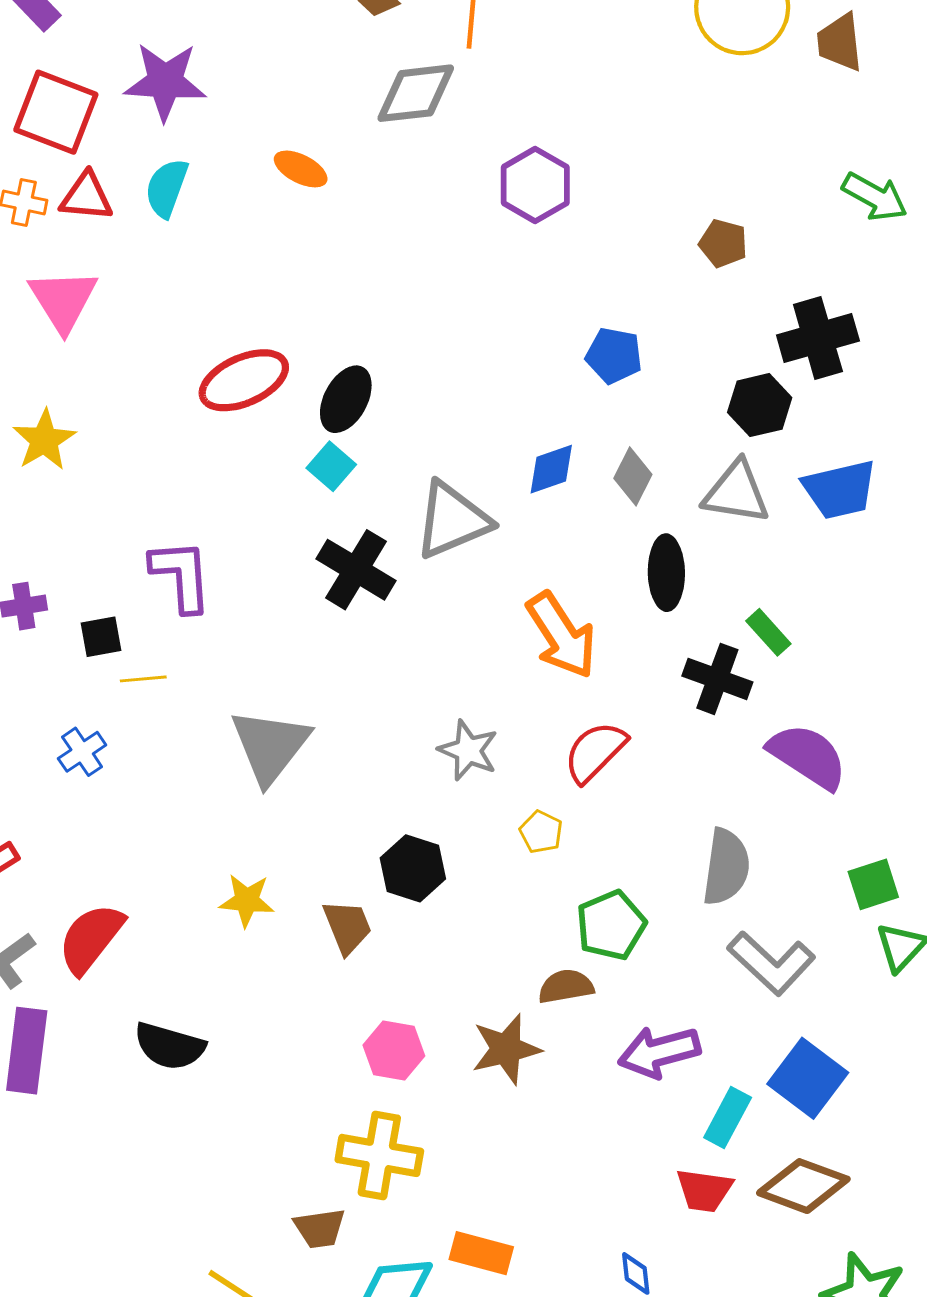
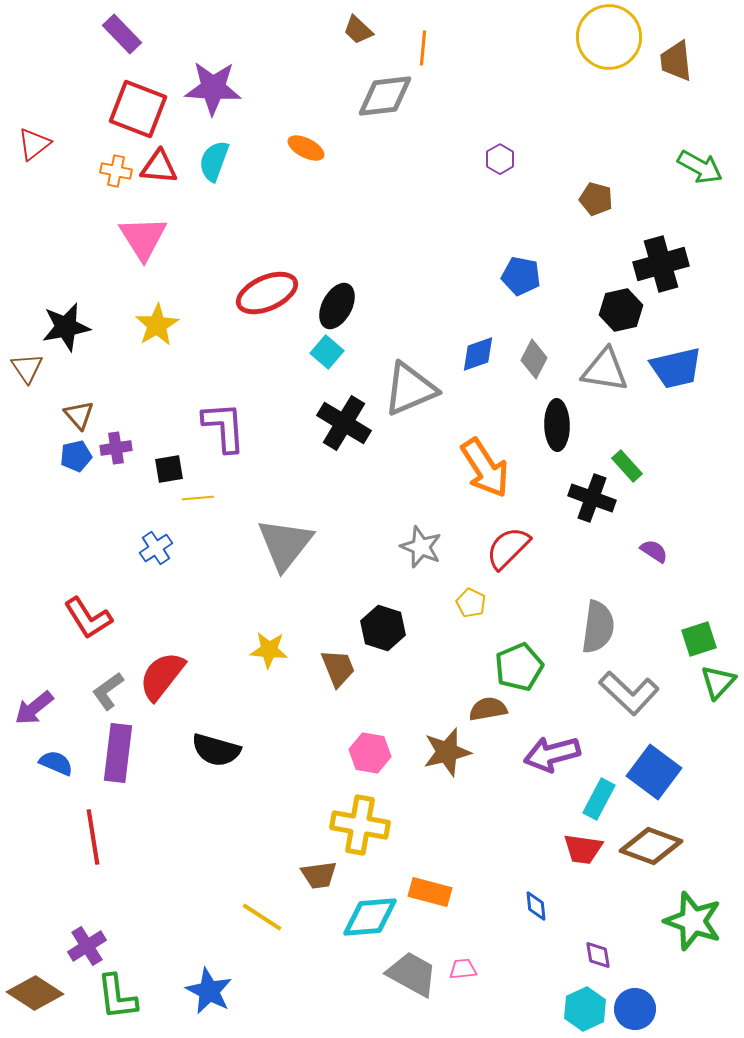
purple hexagon: (535, 185) -> (500, 159), moved, size x0.6
yellow star: (44, 440) -> (157, 325), moved
purple semicircle: (808, 756) -> (654, 551), size x0.5

